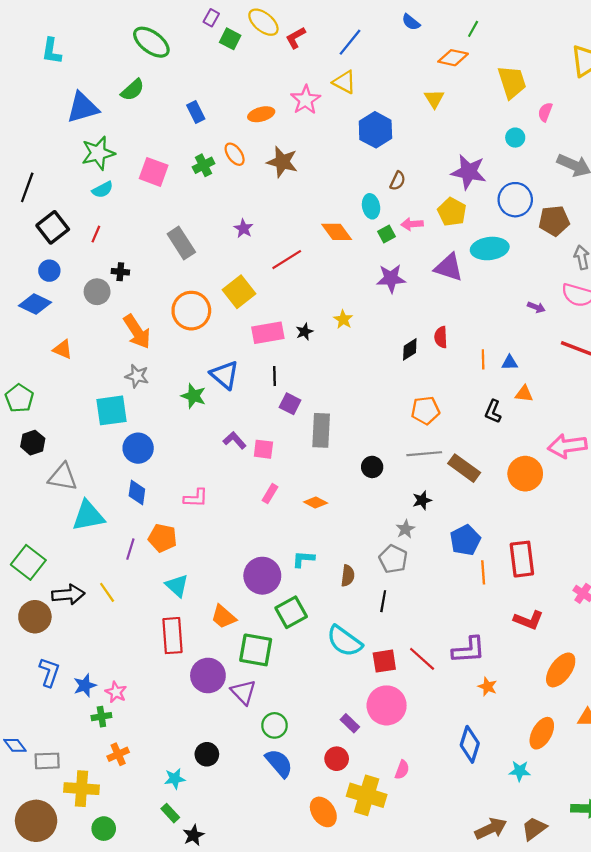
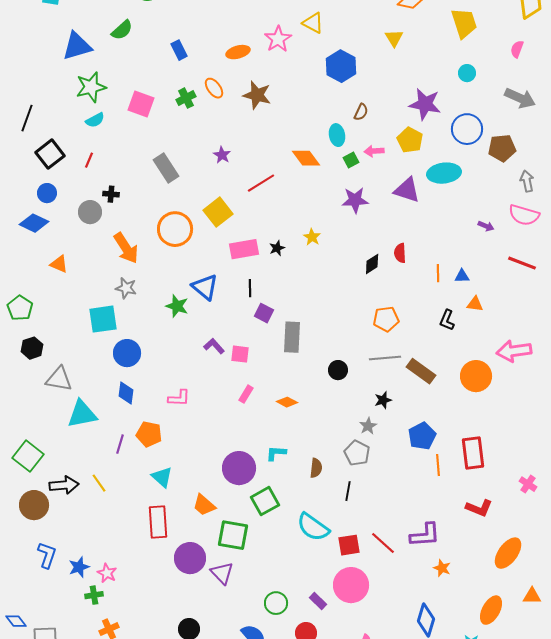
pink semicircle: (545, 112) -> (517, 49), moved
green circle: (275, 725) -> (276, 603), moved

